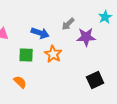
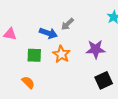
gray arrow: (68, 24) -> (67, 24), moved
purple star: (86, 37) -> (96, 49), moved

